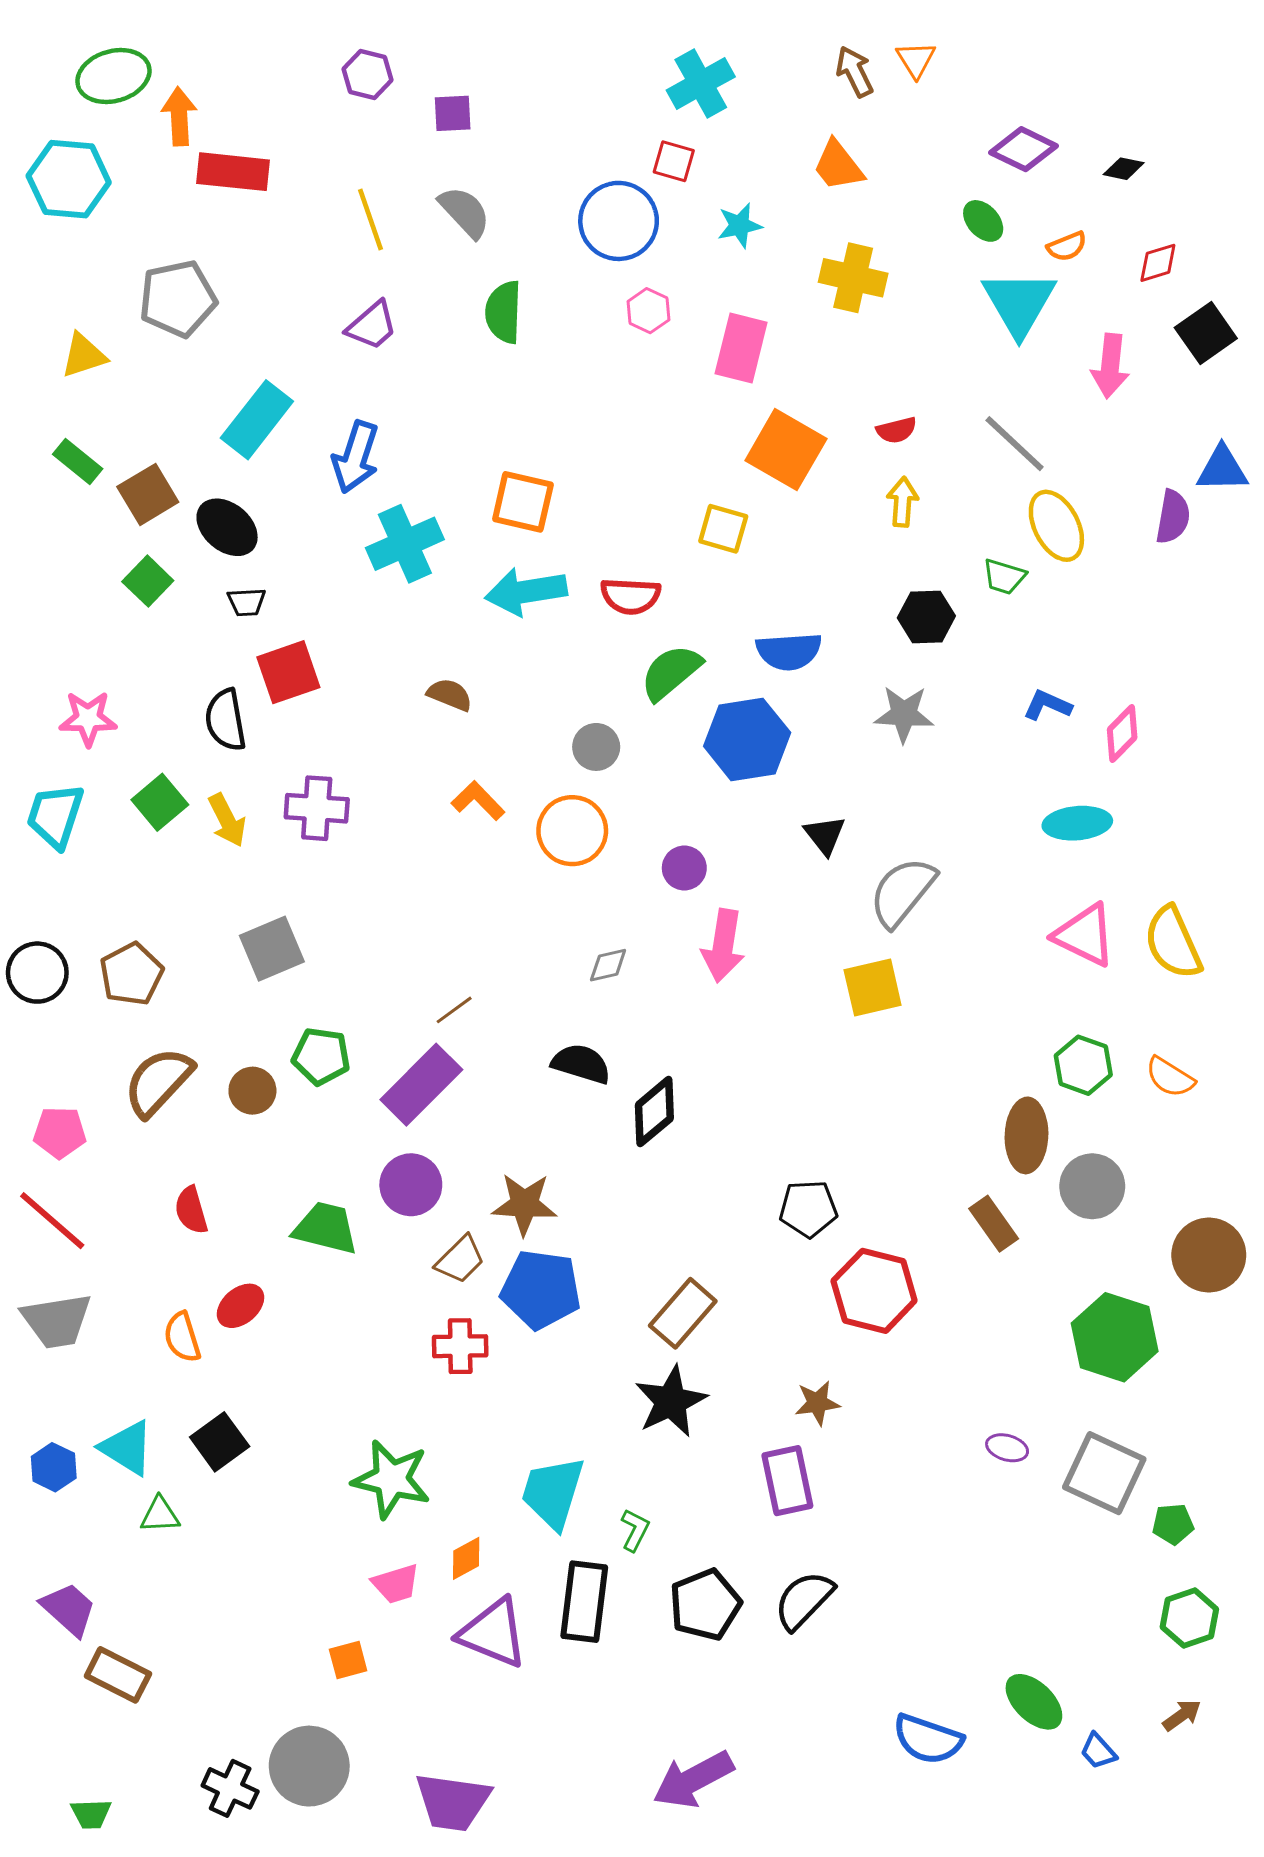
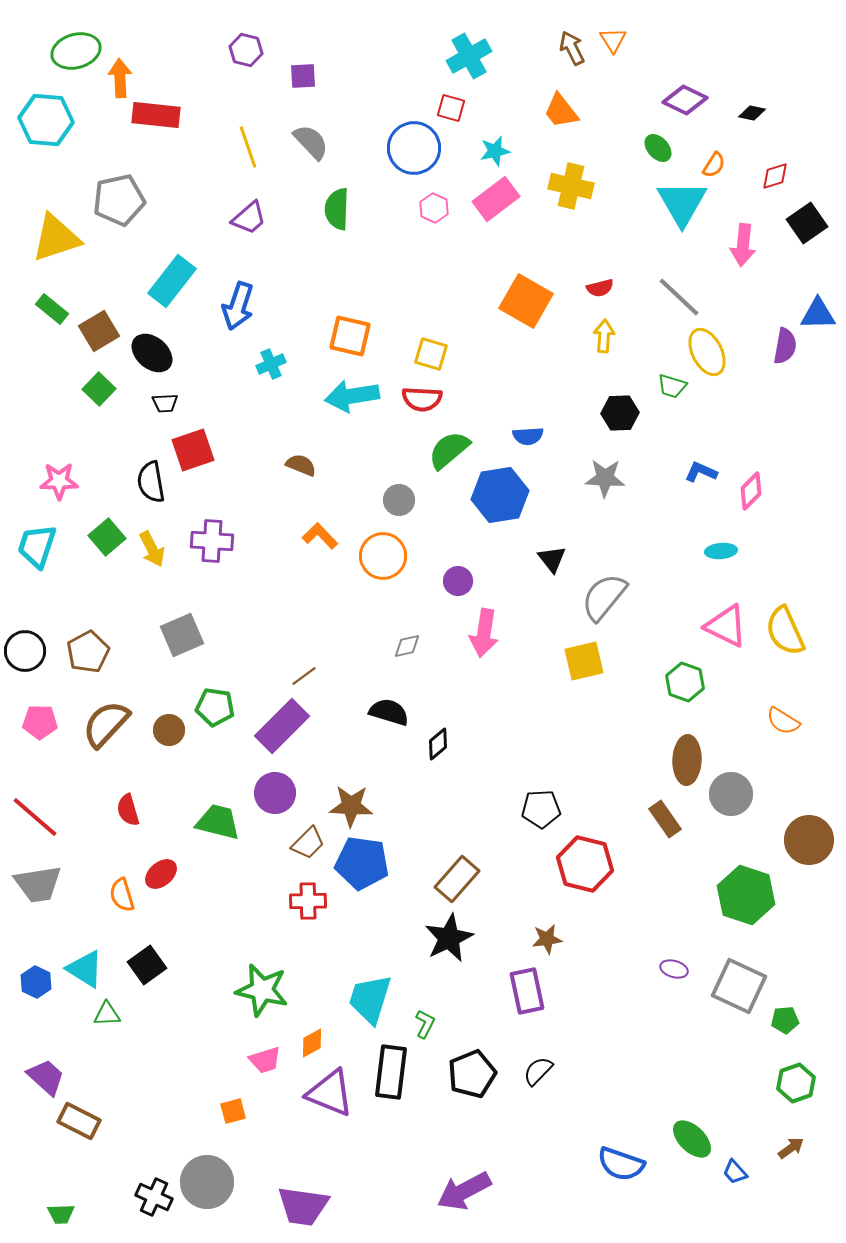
orange semicircle: (1067, 246) -> (714, 165), turned -36
pink rectangle: (741, 348) -> (496, 199), moved, turned 39
yellow triangle: (84, 355) -> (56, 238), size x1.6
yellow square: (723, 529) -> (431, 354), moved
cyan cross: (405, 544) -> (271, 364), size x0.6
blue semicircle: (789, 651) -> (528, 436), size x0.7
cyan ellipse: (1077, 823) -> (721, 551), size x0.7
green hexagon: (1083, 1065) -> (685, 682), moved
black diamond: (654, 1112) -> (438, 744), size x0.7
pink pentagon: (60, 1132) -> (40, 722), moved
black semicircle: (804, 1600) -> (538, 1071), size x0.7

